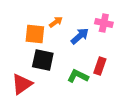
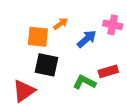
red rectangle: (100, 66) -> (108, 71), turned 54

